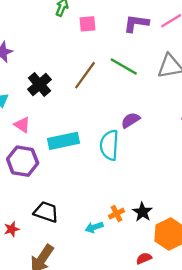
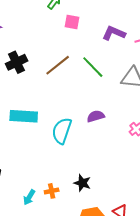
purple semicircle: (131, 120) -> (96, 116), moved
black star: (142, 212) -> (82, 183), moved, turned -30
cyan arrow: (94, 227) -> (29, 197), turned -56

